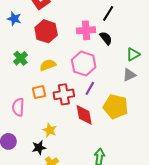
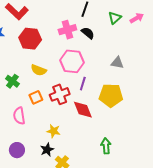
green triangle: (133, 54) -> (115, 18), moved
green cross: (20, 58) -> (12, 81), moved
yellow semicircle: (48, 65) -> (39, 70), turned -126
gray triangle: (129, 75) -> (117, 63), turned 48

